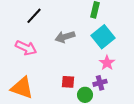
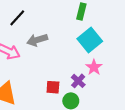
gray arrow: (65, 37) -> (37, 40), moved
purple cross: (100, 83) -> (78, 81), moved, turned -32

